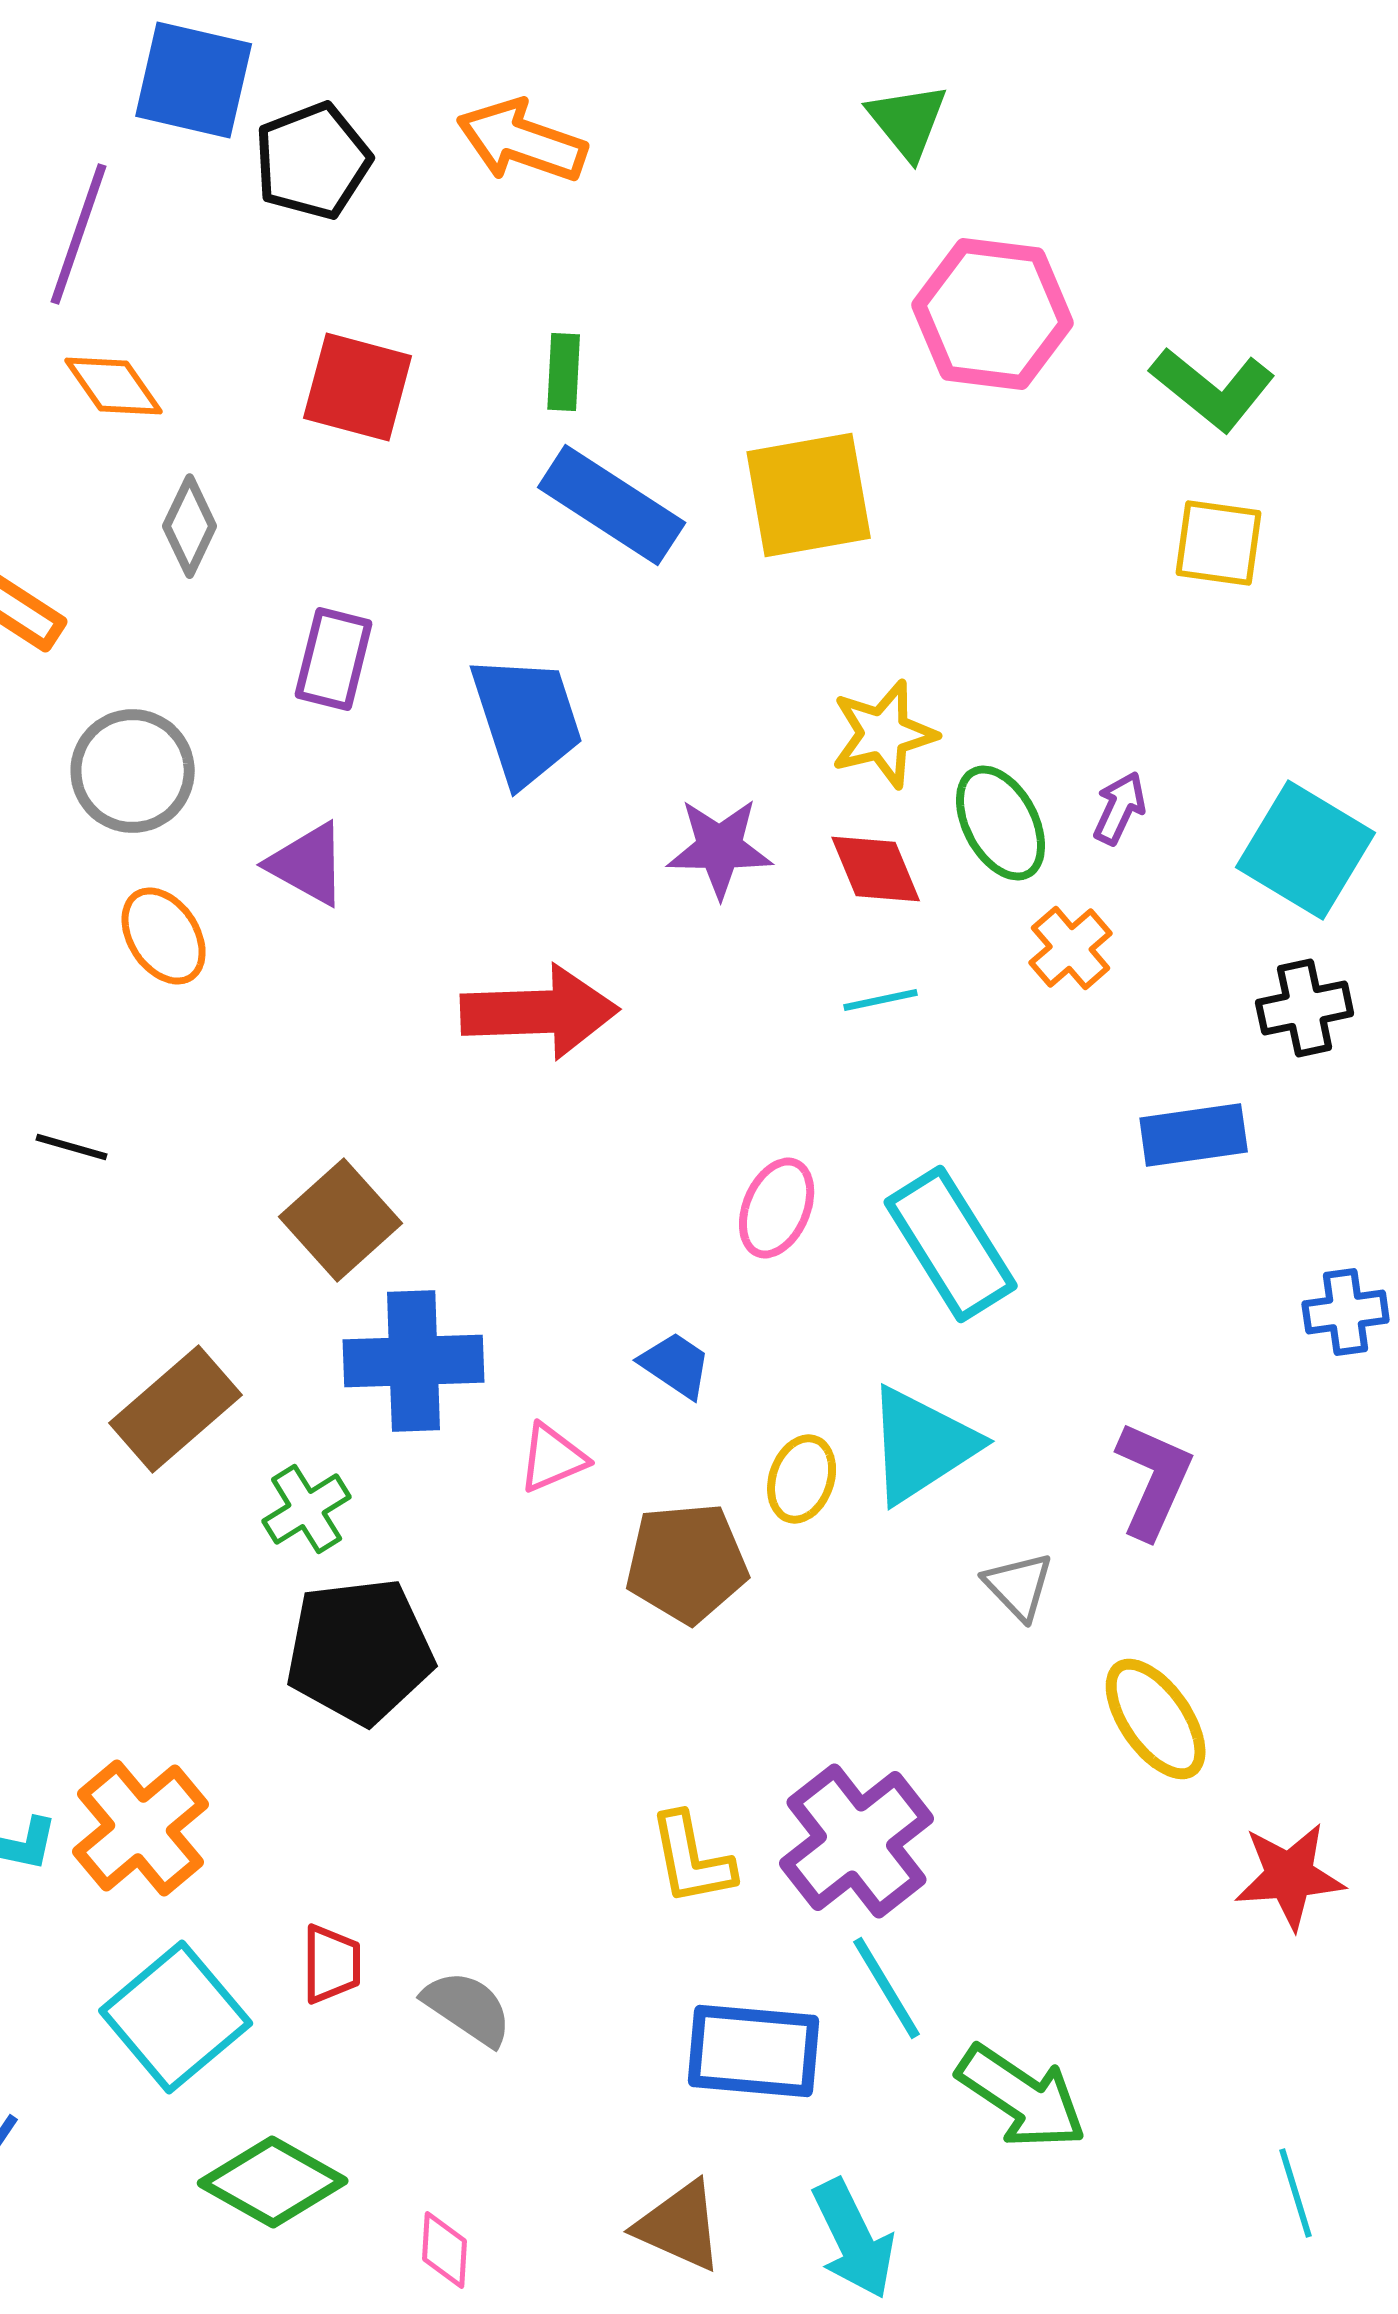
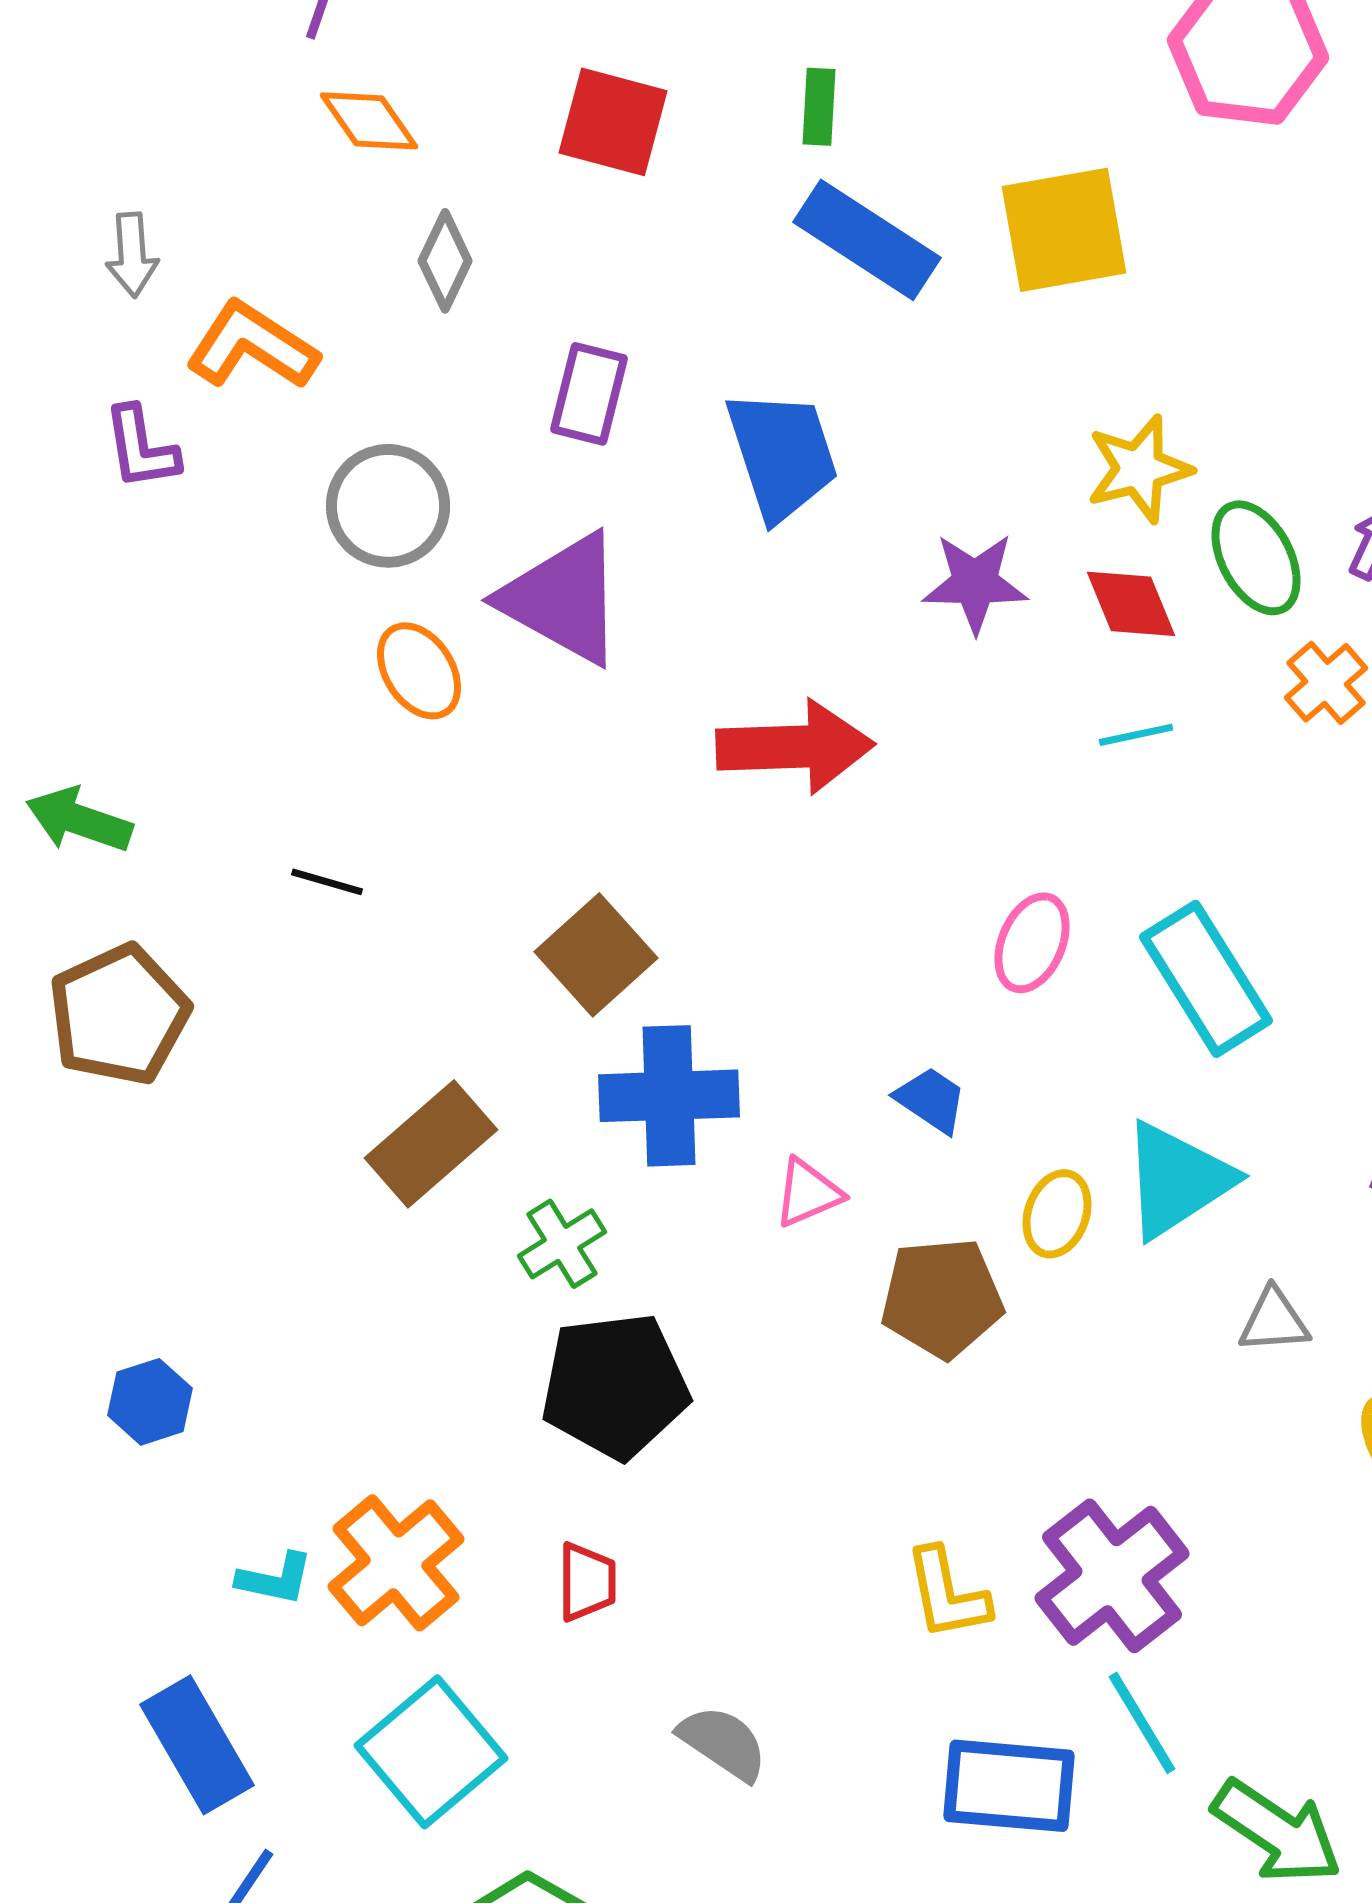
purple triangle: (308, 864) -> (563, 599), size x1.6
gray triangle: (1019, 1586) -> (1274, 1321), turned -50
red trapezoid: (332, 1964) -> (587, 1582), moved

